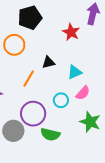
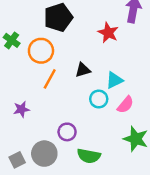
orange line: (29, 79) -> (50, 79), moved
cyan circle: (61, 100) -> (99, 99), moved
purple circle: (33, 114) -> (67, 132), size x0.6

